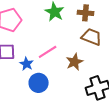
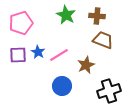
blue star: (27, 64) -> (38, 52), moved
blue circle: (39, 83) -> (62, 86), moved

